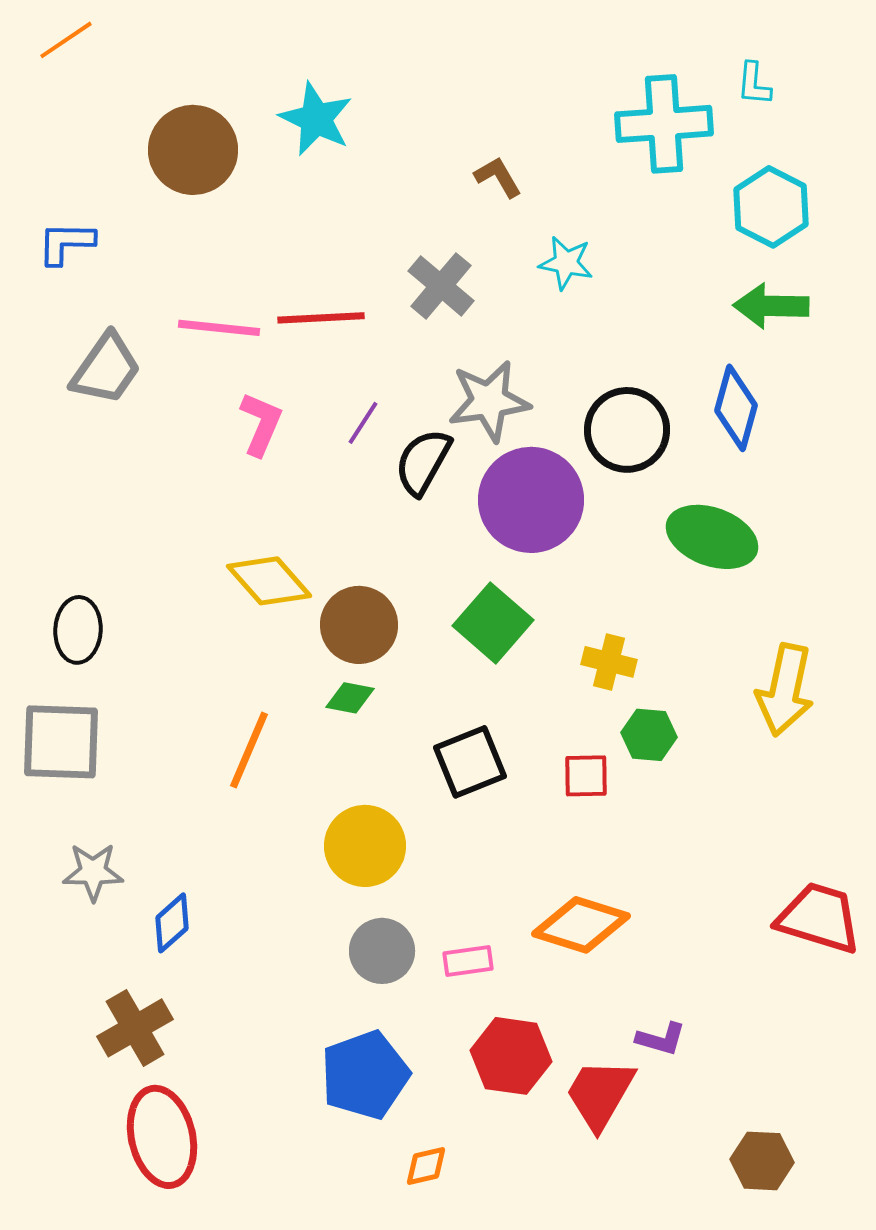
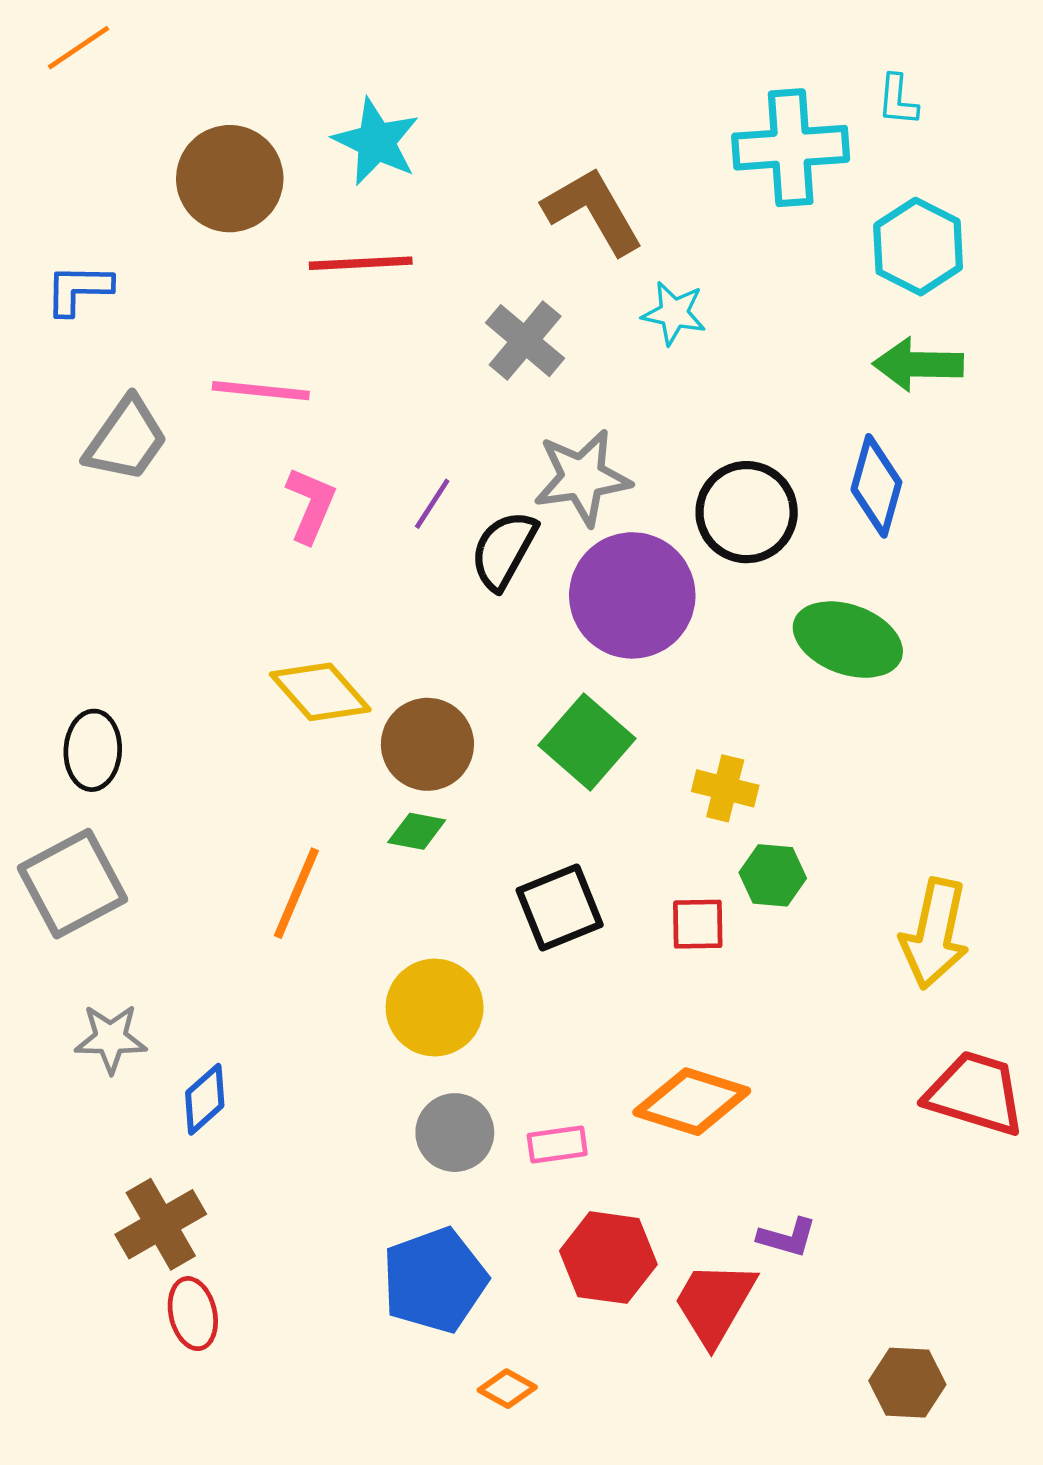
brown L-shape: (498, 177) -> (593, 211), size x1.8
red line: (321, 318) -> (361, 263), moved
yellow arrow: (785, 690) -> (935, 934), moved
gray square: (61, 742) -> (73, 884), turned -30
red ellipse: (162, 1137) -> (193, 1314), moved, size x0.6
orange diamond: (426, 1166) -> (507, 1389), turned 42

